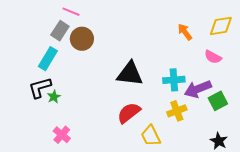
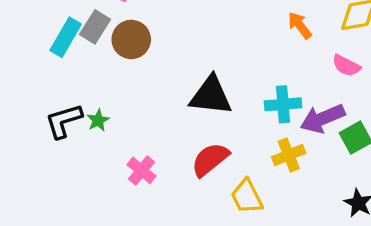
cyan rectangle: (48, 59) -> (66, 37), moved
green star: (54, 97) -> (98, 120), moved
pink cross: (62, 135) -> (141, 170), moved

